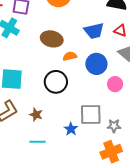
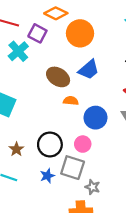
blue trapezoid: (94, 31) -> (89, 70), moved, turned -45
black circle: (56, 82) -> (50, 144), moved
pink circle: (115, 84) -> (83, 144), moved

